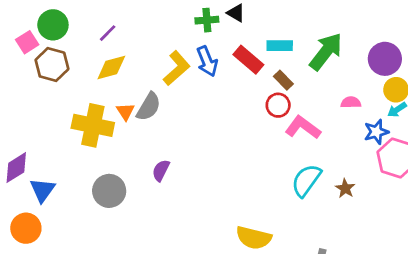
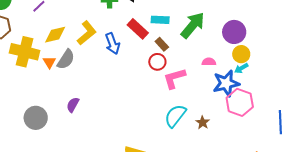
blue arrow: (207, 61) -> (112, 44), moved
yellow diamond: (111, 68) -> (55, 35), moved
yellow cross: (93, 125) -> (25, 52), moved
pink L-shape: (303, 127) -> (174, 78), turned -55
blue star: (376, 132) -> (226, 83), size x1.5

